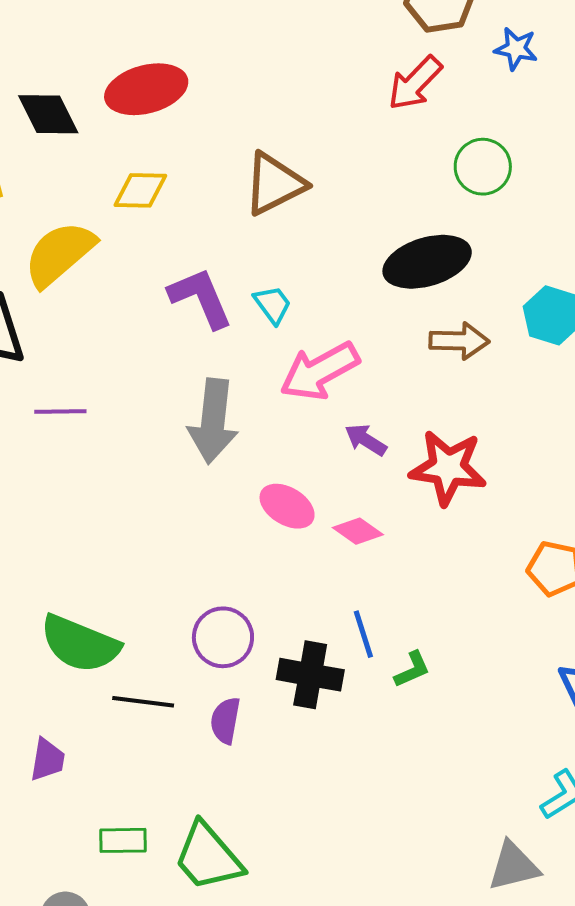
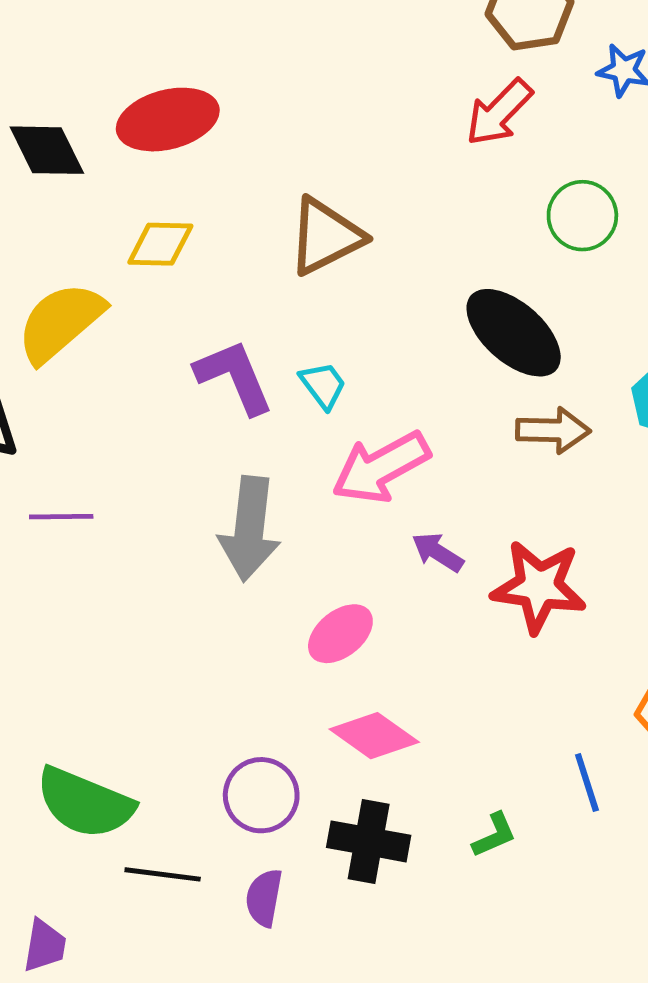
black ellipse: (427, 262) -> (514, 333), turned 58
pink ellipse: (287, 506) -> (340, 634), turned -70
pink diamond: (358, 531) -> (374, 736), moved, size x1.4
blue line: (363, 634) -> (587, 783), moved

